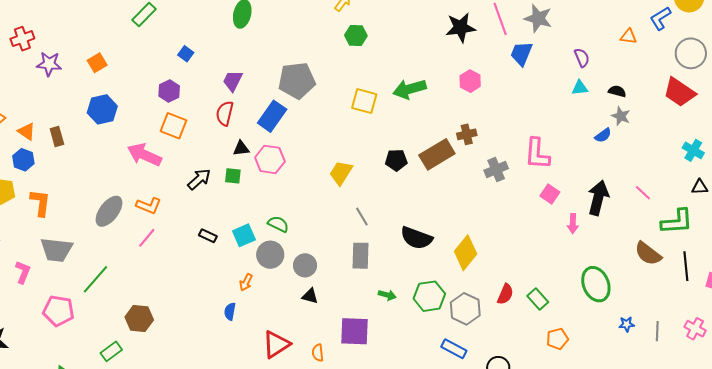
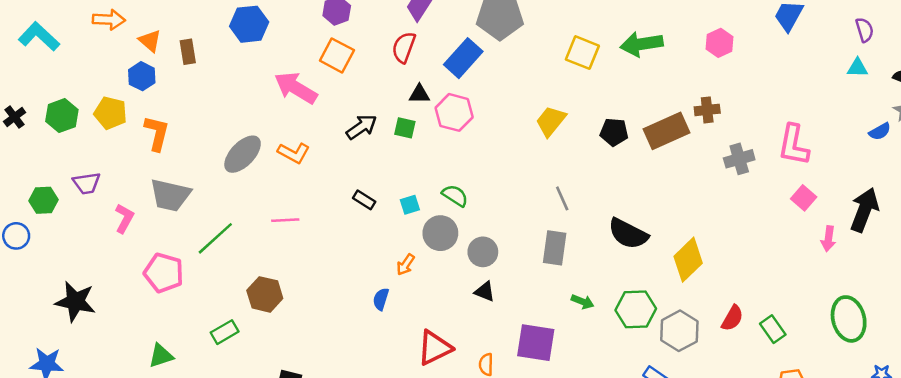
yellow trapezoid: (341, 173) -> (551, 121), moved
cyan square: (244, 235) -> (410, 205), size x0.7
pink line: (147, 238) -> (285, 220), moved, turned 40

